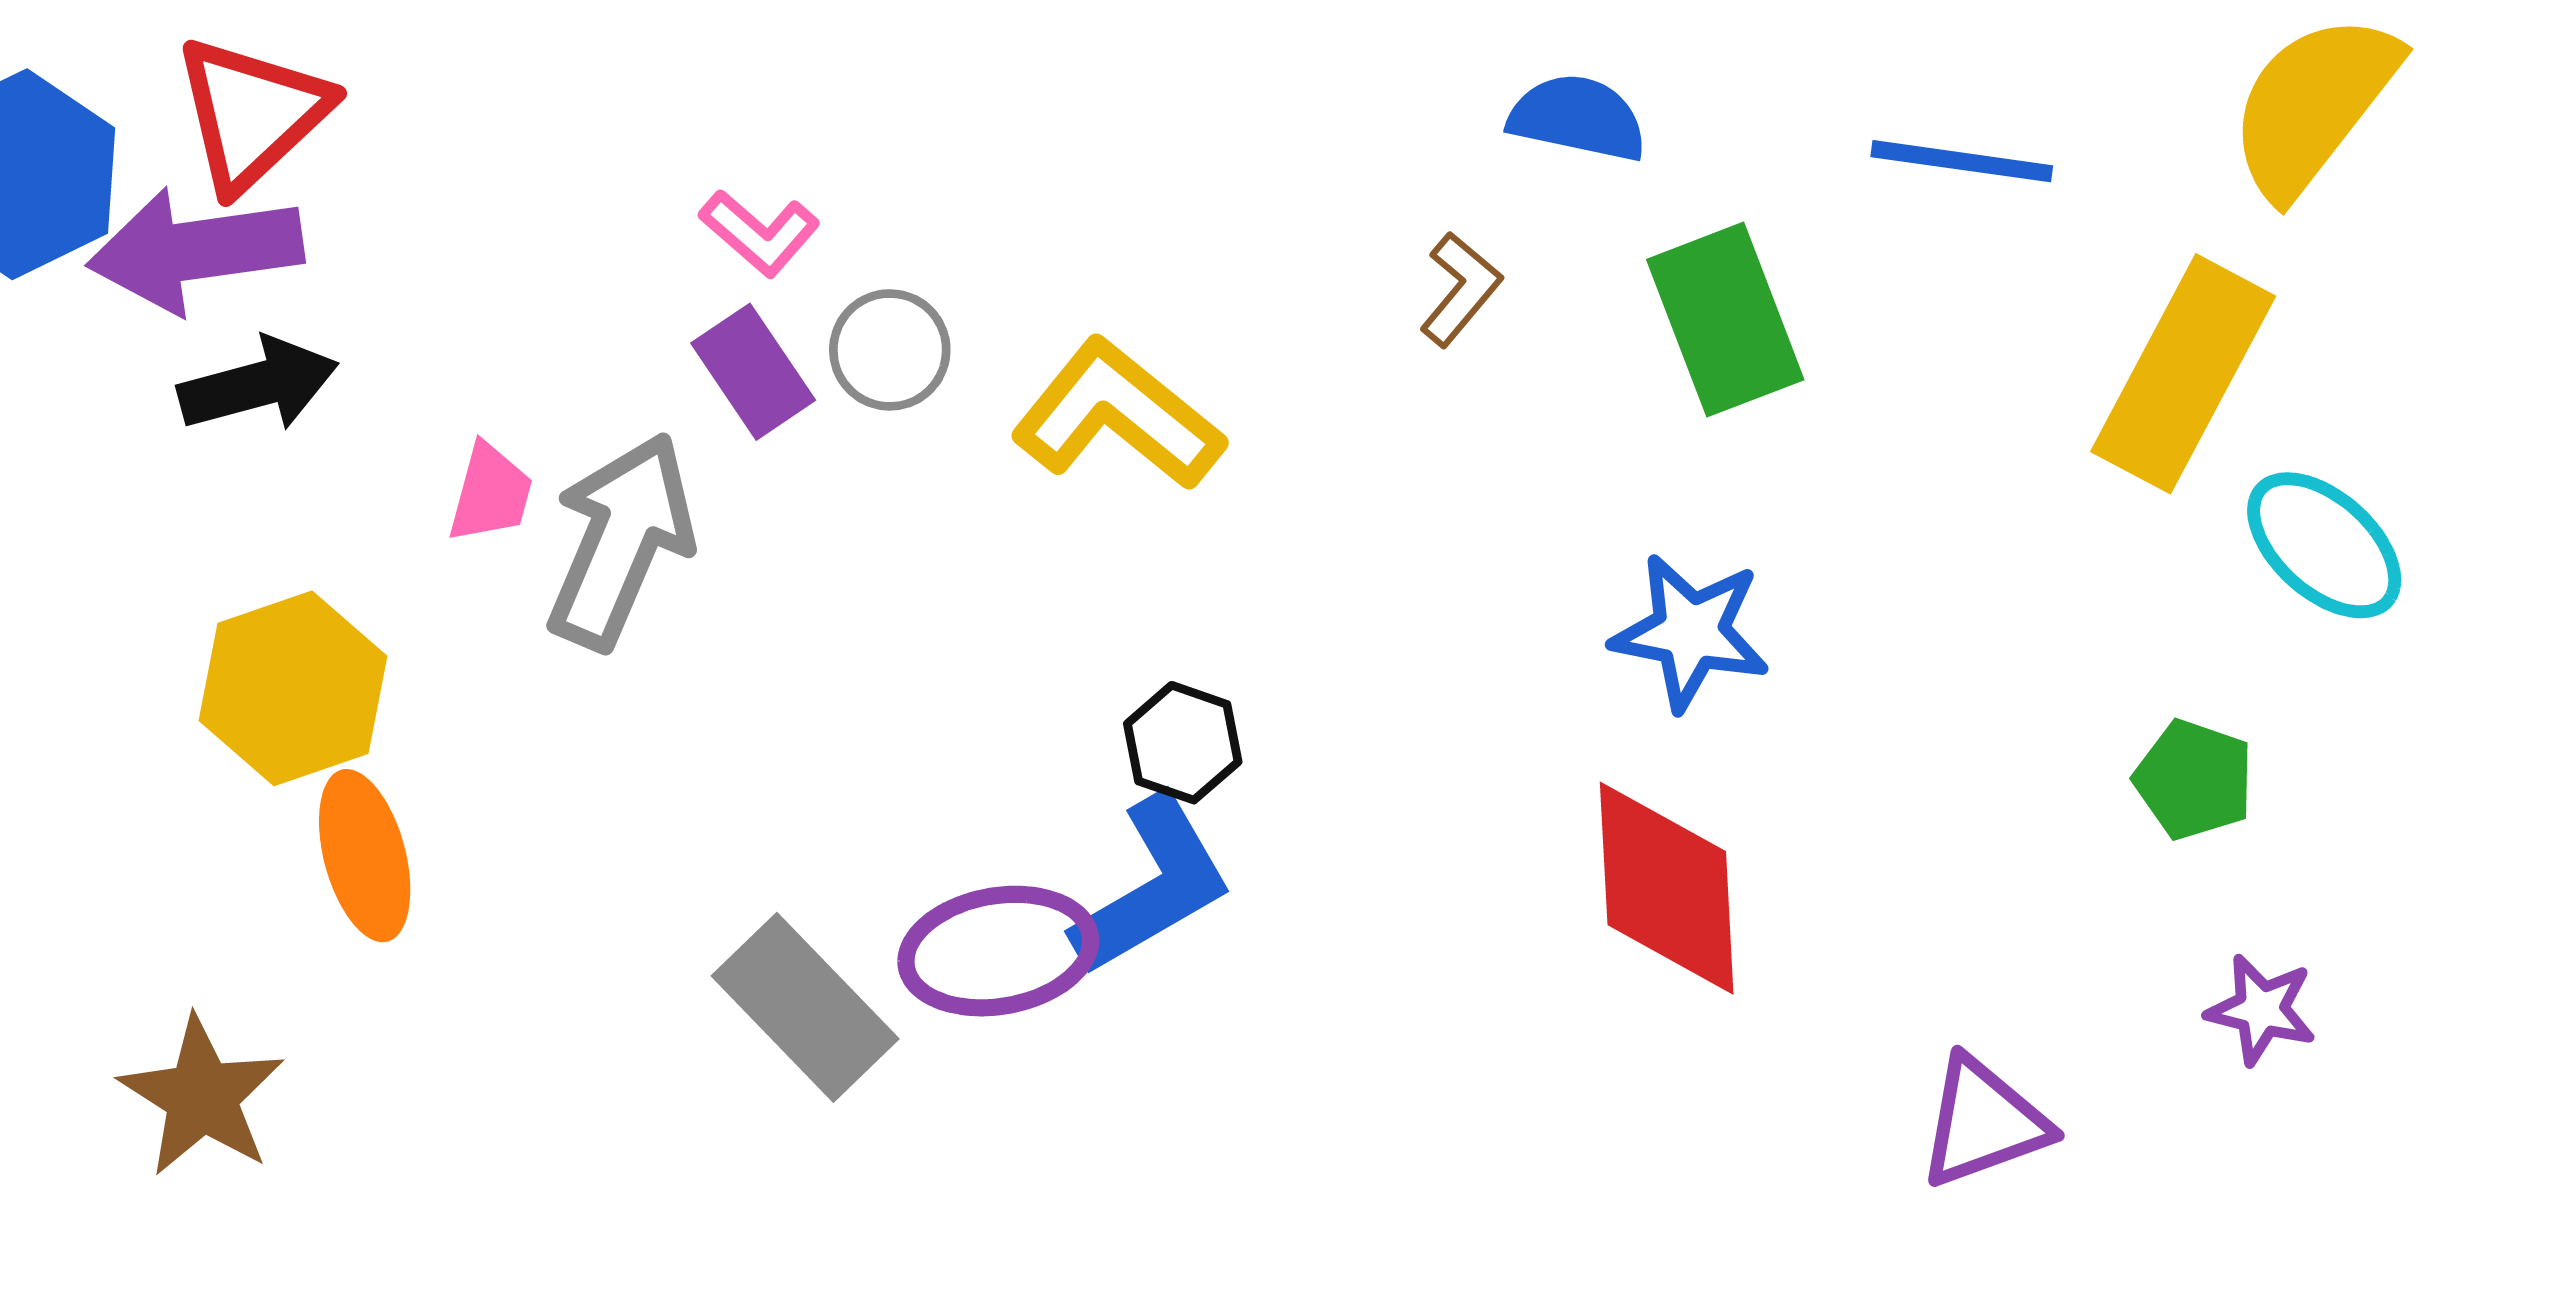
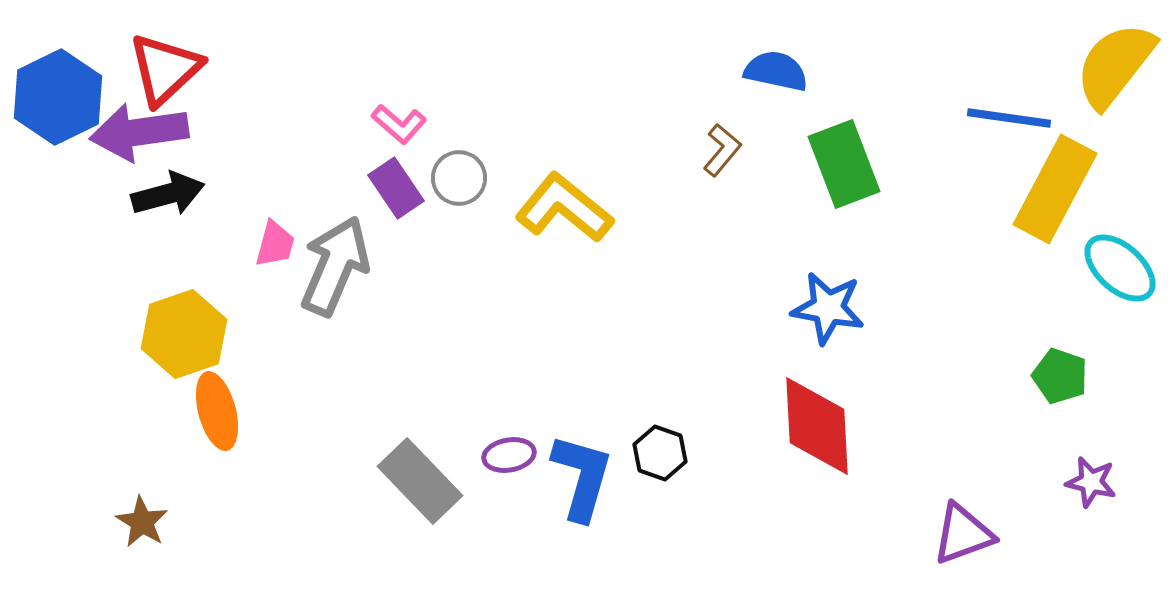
blue line: (1962, 161) -> (1009, 118), moved
black hexagon: (1183, 743) -> (660, 453), moved
blue L-shape: (1152, 886) -> (582, 477), moved, turned -44
purple ellipse: (998, 951) -> (509, 455), size x0.6
brown star: (202, 1096) -> (142, 522), size x0.7

